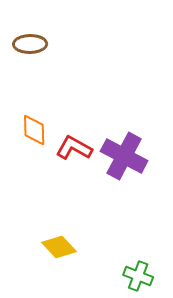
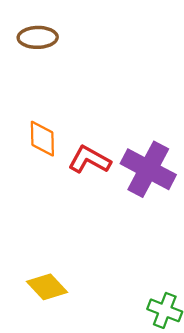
yellow diamond: (59, 247) -> (47, 287), moved

